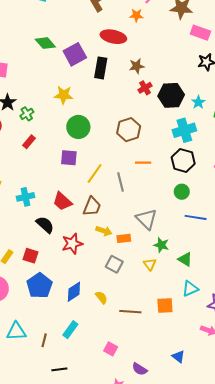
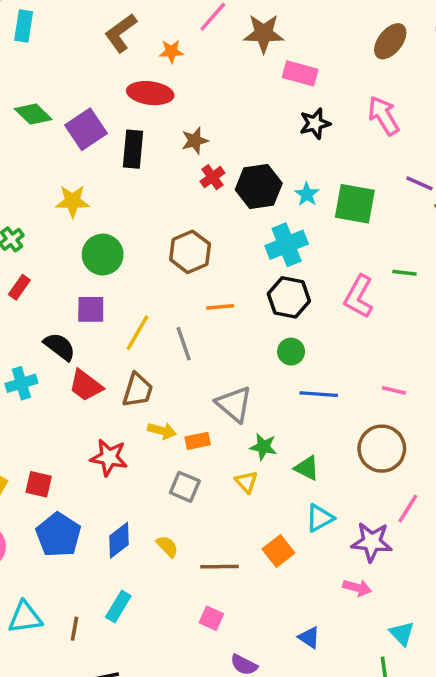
orange star: (136, 15) -> (171, 51), moved
black semicircle: (45, 225) -> (60, 347), moved
red star: (72, 244) -> (109, 457), turned 30
orange square: (165, 306) -> (278, 551), turned -30
pink square: (111, 349) -> (211, 618), moved

